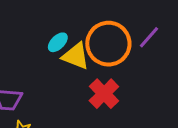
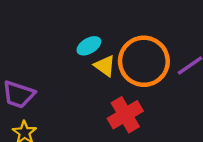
yellow triangle: (76, 56) -> (105, 66), size x0.7

